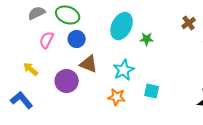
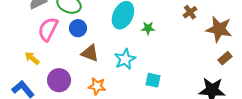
pink semicircle: (47, 40) -> (48, 29), size x1.4
purple circle: (67, 81) -> (59, 80), moved
orange star: (117, 97) -> (97, 86), moved

